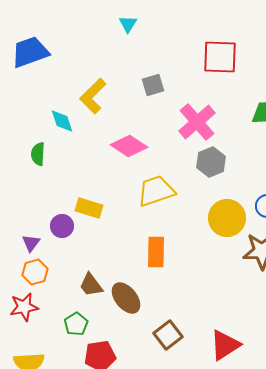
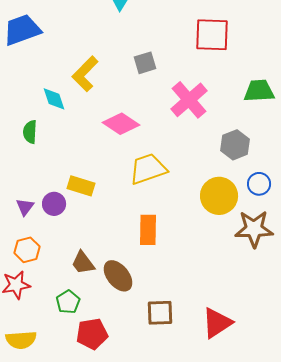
gray hexagon: (211, 162) -> (235, 145), moved
purple triangle: (31, 243) -> (25, 207), moved
brown square: (168, 335) -> (160, 313), turned 36

